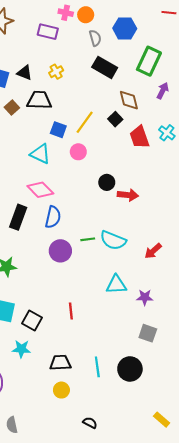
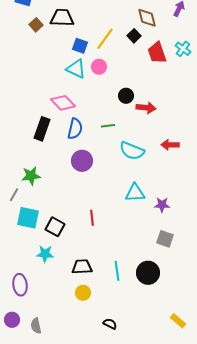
cyan triangle: (40, 154) -> (76, 69), moved
green line: (88, 239) -> (108, 126), moved
red arrow: (153, 251) -> (170, 145), moved, turned 42

